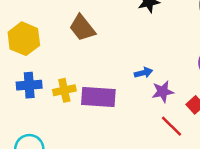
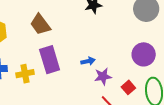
purple rectangle: (98, 97) -> (50, 60), moved, turned 68

